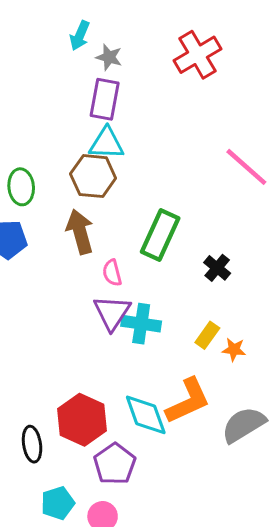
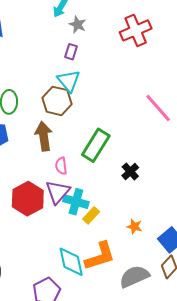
purple rectangle: (105, 99) -> (71, 52), size x0.6
cyan triangle: (107, 143) -> (69, 81), turned 40
yellow rectangle: (207, 335) -> (91, 215), moved
red hexagon: (82, 420) -> (28, 199), moved

